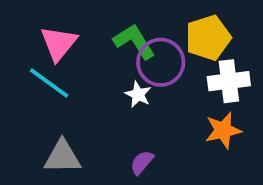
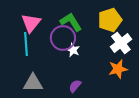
purple circle: (161, 62) -> (63, 38), moved
white cross: (229, 81) -> (121, 43), turned -30
cyan line: (49, 83) -> (26, 44), turned 50

